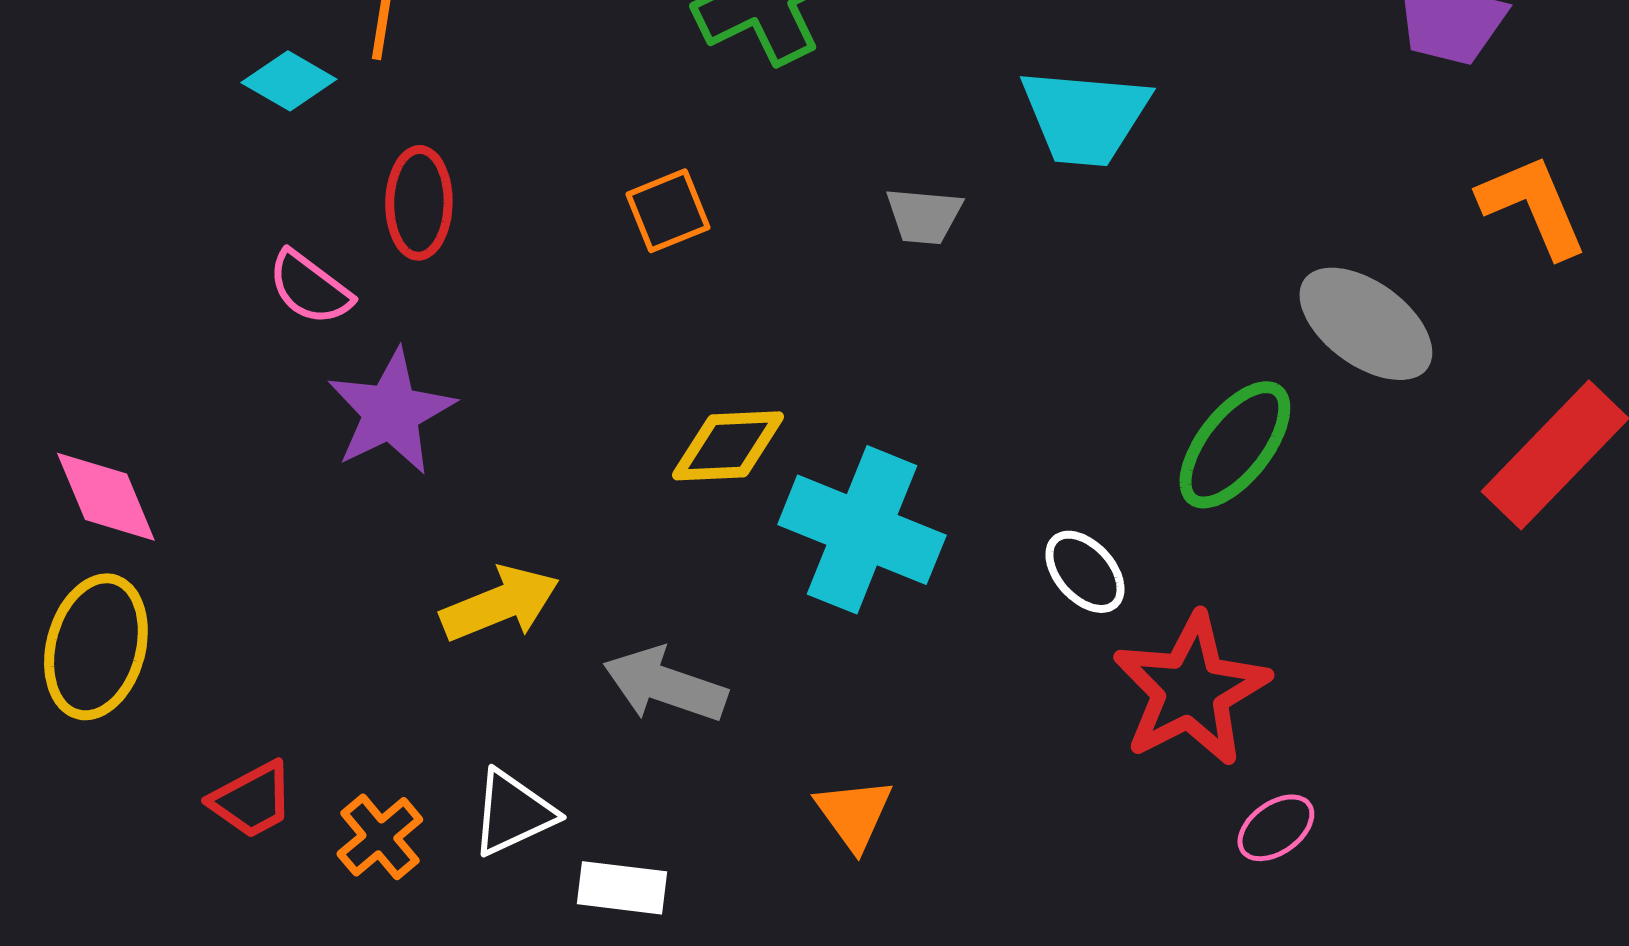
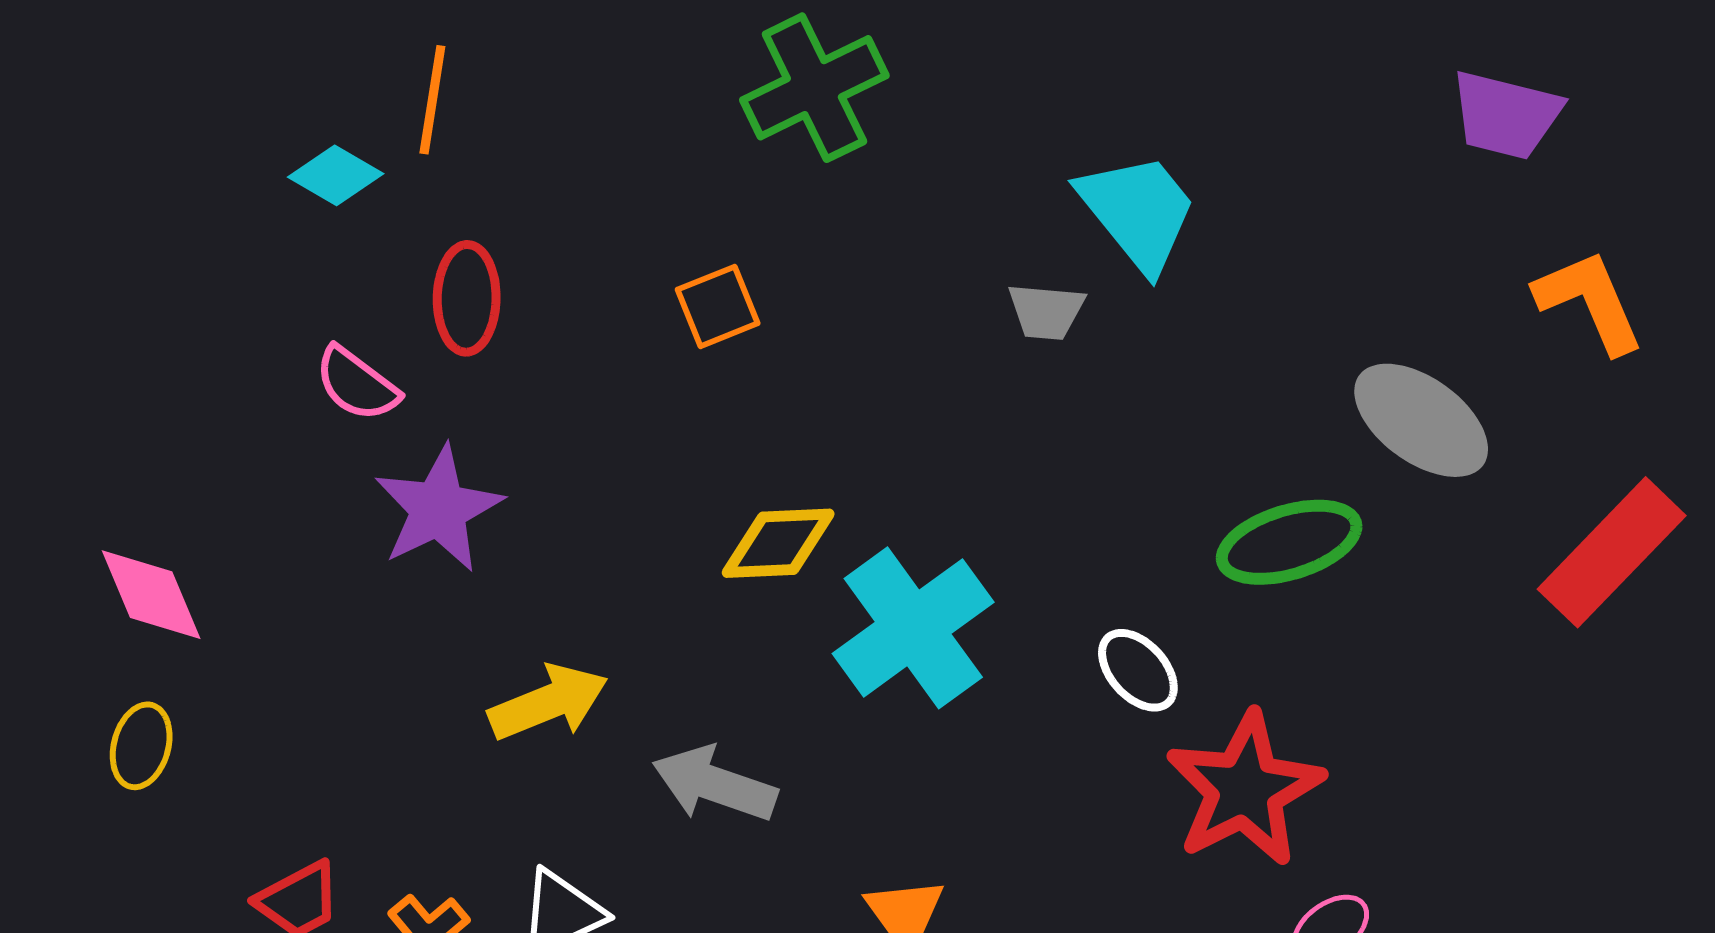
cyan trapezoid: (1085, 117) -> (1138, 212), turned -134
gray trapezoid: (924, 216) -> (1046, 311), moved
green ellipse: (1235, 445) -> (1289, 542), turned 35
cyan cross: (862, 530) -> (913, 628), turned 32
yellow ellipse: (96, 647) -> (141, 746), size x0.6

